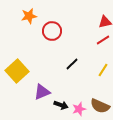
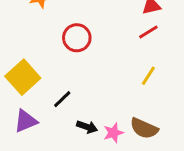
red circle: (52, 31) -> (77, 38), moved
black line: (72, 64) -> (62, 99), moved
purple triangle: (42, 92) -> (26, 121), moved

